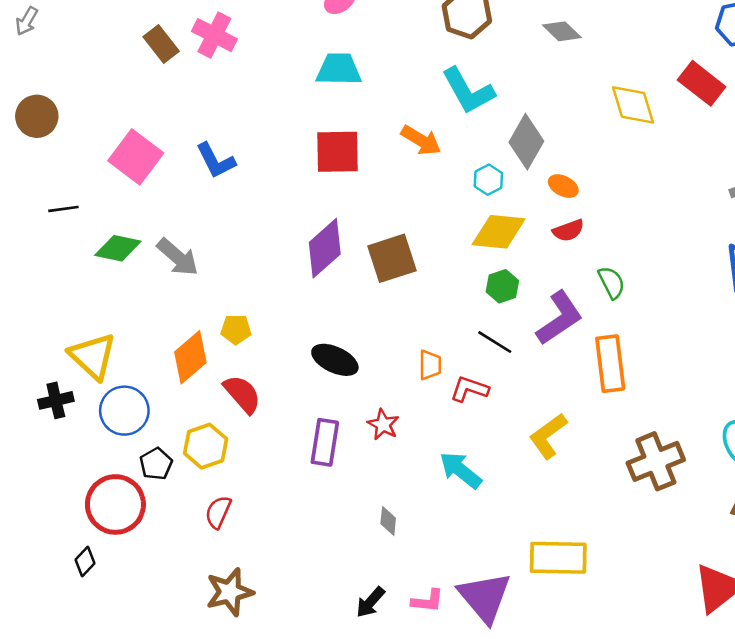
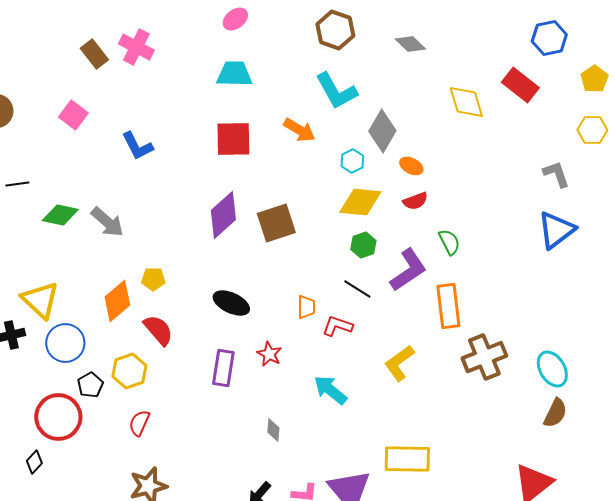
pink square: (136, 157) -> (73, 115), moved, size x0.7
brown cross: (656, 461) -> (484, 357), moved

